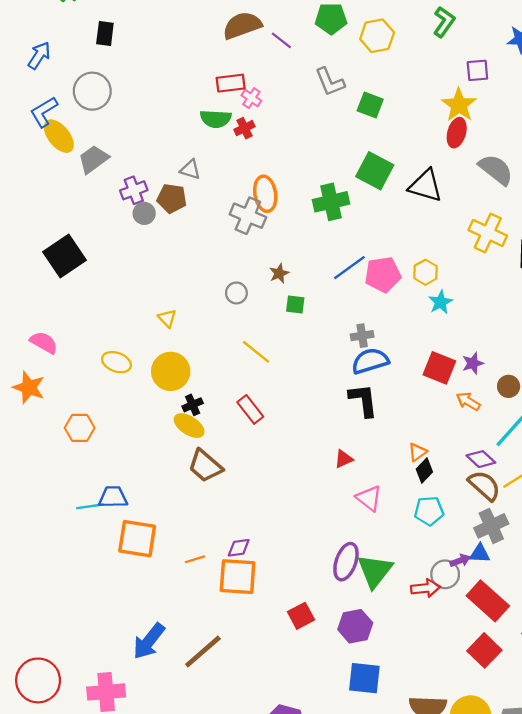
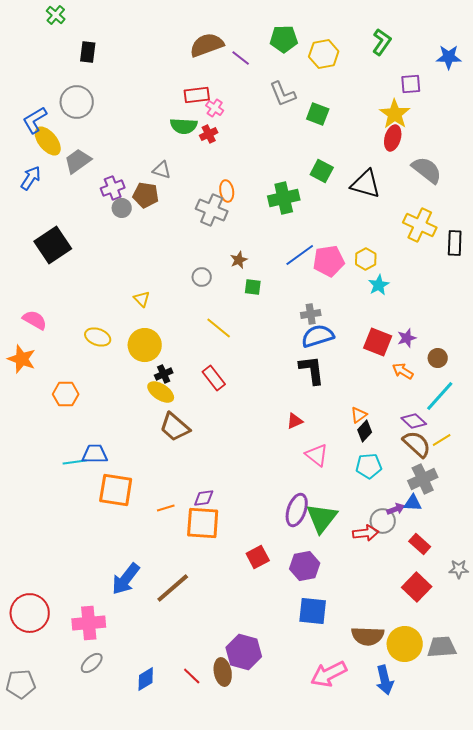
blue arrow: (39, 55) -> (31, 178), moved
green square: (375, 171) -> (322, 171), size x0.7
orange ellipse: (265, 194) -> (227, 191), size x0.7
red rectangle: (488, 601) -> (420, 544), size x0.6

